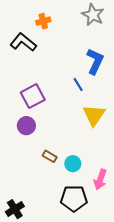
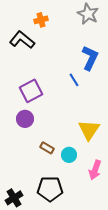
yellow triangle: (94, 115) -> (89, 130), moved
black pentagon: (74, 198) -> (50, 189), moved

